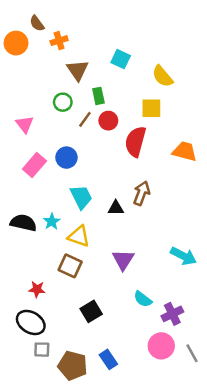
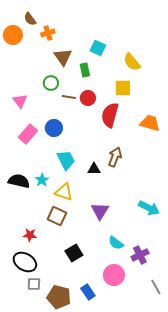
green rectangle: (98, 96) -> (85, 70), moved
brown line: (85, 119) -> (69, 97), turned 64
pink circle: (161, 346) -> (114, 275), moved

